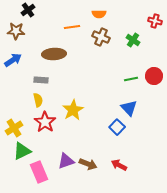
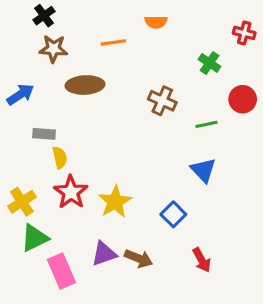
brown star: (16, 31) -> (53, 49), moved
brown cross: (101, 37) -> (162, 101), moved
red circle: (154, 76) -> (243, 99), moved
gray rectangle: (41, 80) -> (44, 134), moved
yellow star: (73, 110) -> (115, 202), moved
blue square: (117, 127) -> (173, 214), moved
red arrow: (119, 165) -> (202, 260), moved, turned -147

